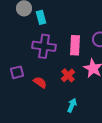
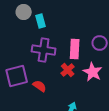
purple square: (17, 72) -> (17, 76), size x1.6
red cross: (68, 75) -> (68, 70), moved

